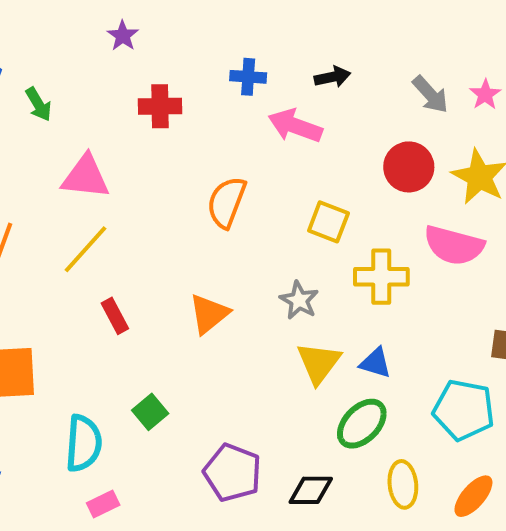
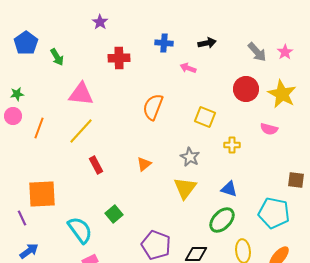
pink arrow: (295, 126) -> (188, 68), size x0.6
pink semicircle: (454, 245) -> (269, 129), size x0.6
yellow cross: (381, 277) -> (232, 145), size x0.6
orange triangle: (209, 314) -> (144, 164), size x0.7
yellow triangle: (319, 363) -> (185, 188), moved
cyan semicircle: (84, 443) -> (80, 230), turned -40

